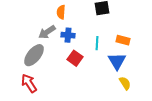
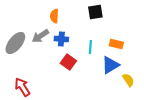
gray ellipse: (34, 55) -> (15, 43), moved
blue triangle: (117, 61) -> (110, 65), turned 30
yellow semicircle: (125, 83) -> (128, 80), moved

